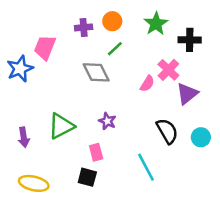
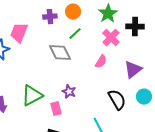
pink cross: (168, 70) -> (111, 38), moved
cyan circle: (201, 137) -> (144, 97), moved
pink rectangle: (96, 152) -> (56, 109), moved

